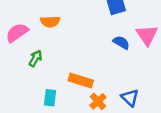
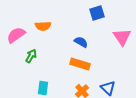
blue semicircle: (121, 42) -> (81, 42), moved
orange rectangle: (81, 80) -> (80, 64), moved

